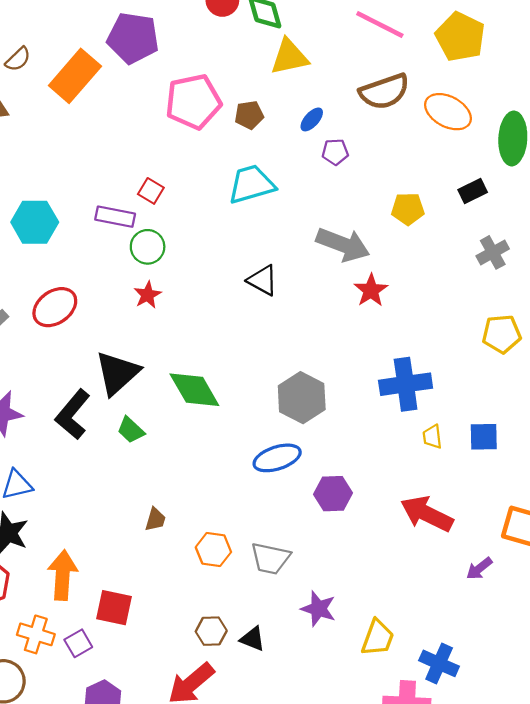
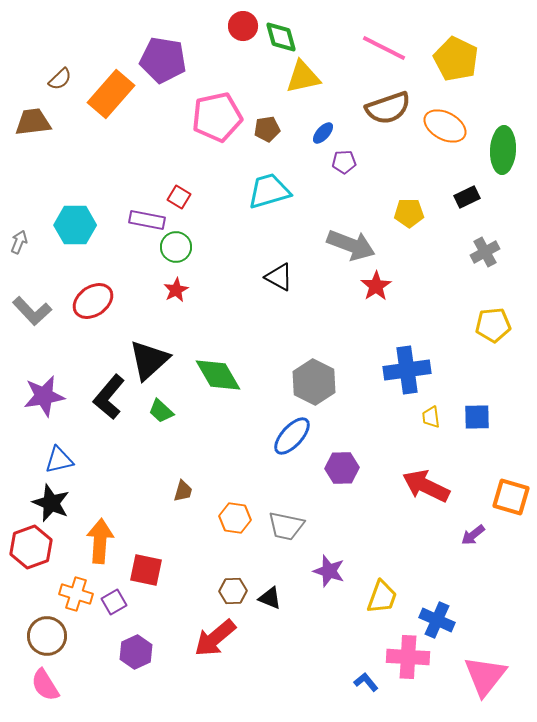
blue ellipse: (277, 458) -> (292, 436), turned -30

